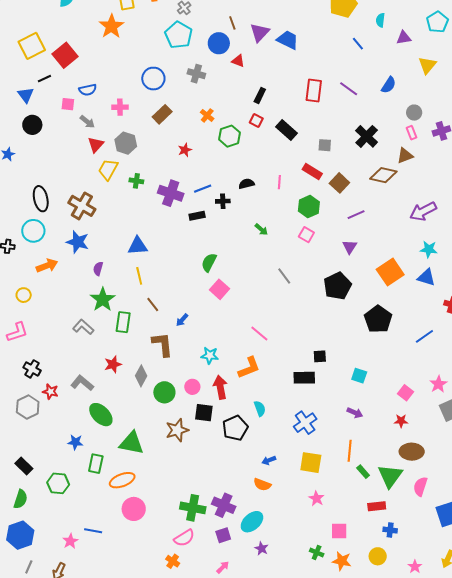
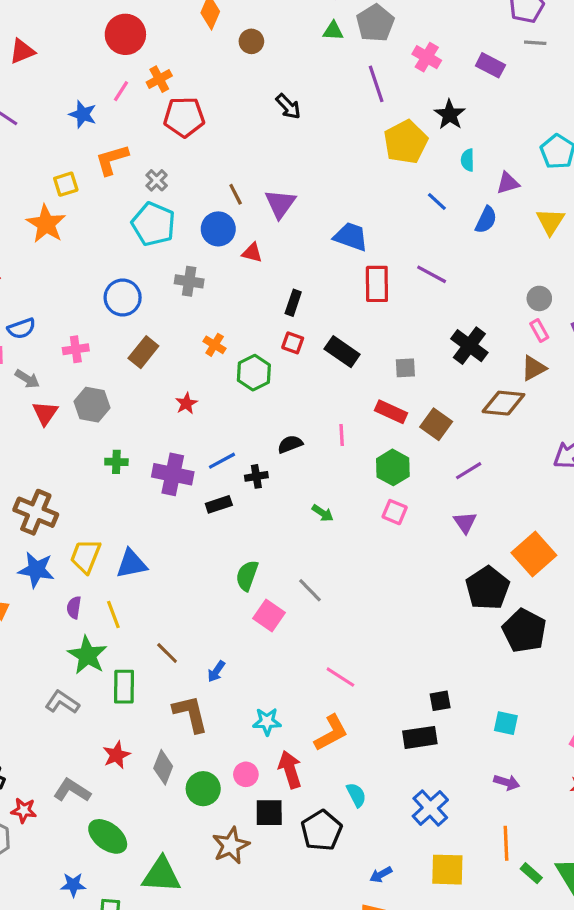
blue trapezoid: (288, 40) -> (351, 237), moved
blue semicircle: (389, 85) -> (486, 220), moved
yellow trapezoid: (108, 169) -> (86, 556), moved
yellow line: (139, 276) -> (113, 614), moved
gray line: (284, 276) -> (310, 590), moved
black pentagon: (337, 286) -> (488, 588), moved

